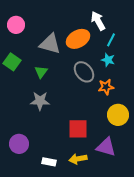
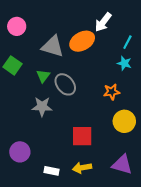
white arrow: (98, 21) -> (103, 22), turned -114
cyan line: (111, 40) -> (127, 42), moved
cyan star: (108, 60) -> (124, 63), moved
gray ellipse: (84, 72) -> (65, 84), moved
purple triangle: (106, 147) -> (122, 165), moved

